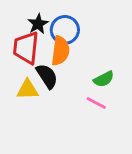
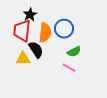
blue circle: (65, 30) -> (64, 29), moved

